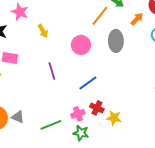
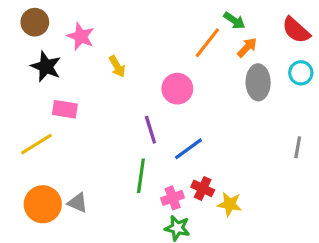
orange arrow: (137, 19) -> (247, 47), moved
gray ellipse: (116, 41) -> (258, 82), moved
purple line: (52, 71) -> (150, 130), moved
green line: (51, 125) -> (141, 176), moved, turned -60

